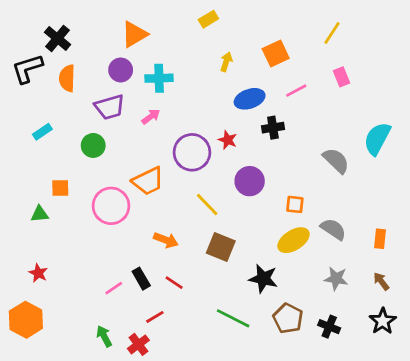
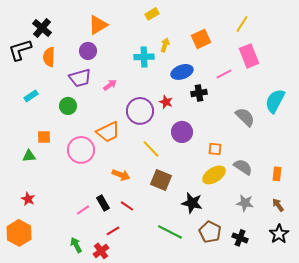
pink rectangle: (342, 77) -> (249, 56), size x1.6
cyan cross: (159, 78) -> (144, 57), moved
pink line: (296, 91) -> (224, 74), moved

